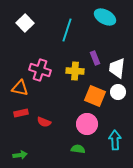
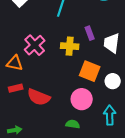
pink cross: (40, 70) -> (35, 45), turned 30
white circle: (118, 92) -> (113, 81), moved
red semicircle: (44, 122) -> (39, 97), size x1.6

